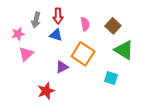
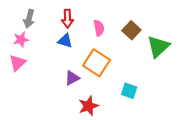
gray arrow: (36, 20) -> (29, 19), moved
green triangle: (124, 50) -> (158, 47), moved, turned 45
pink triangle: (26, 54) -> (17, 63), moved
red star: (46, 91) -> (88, 106), moved

